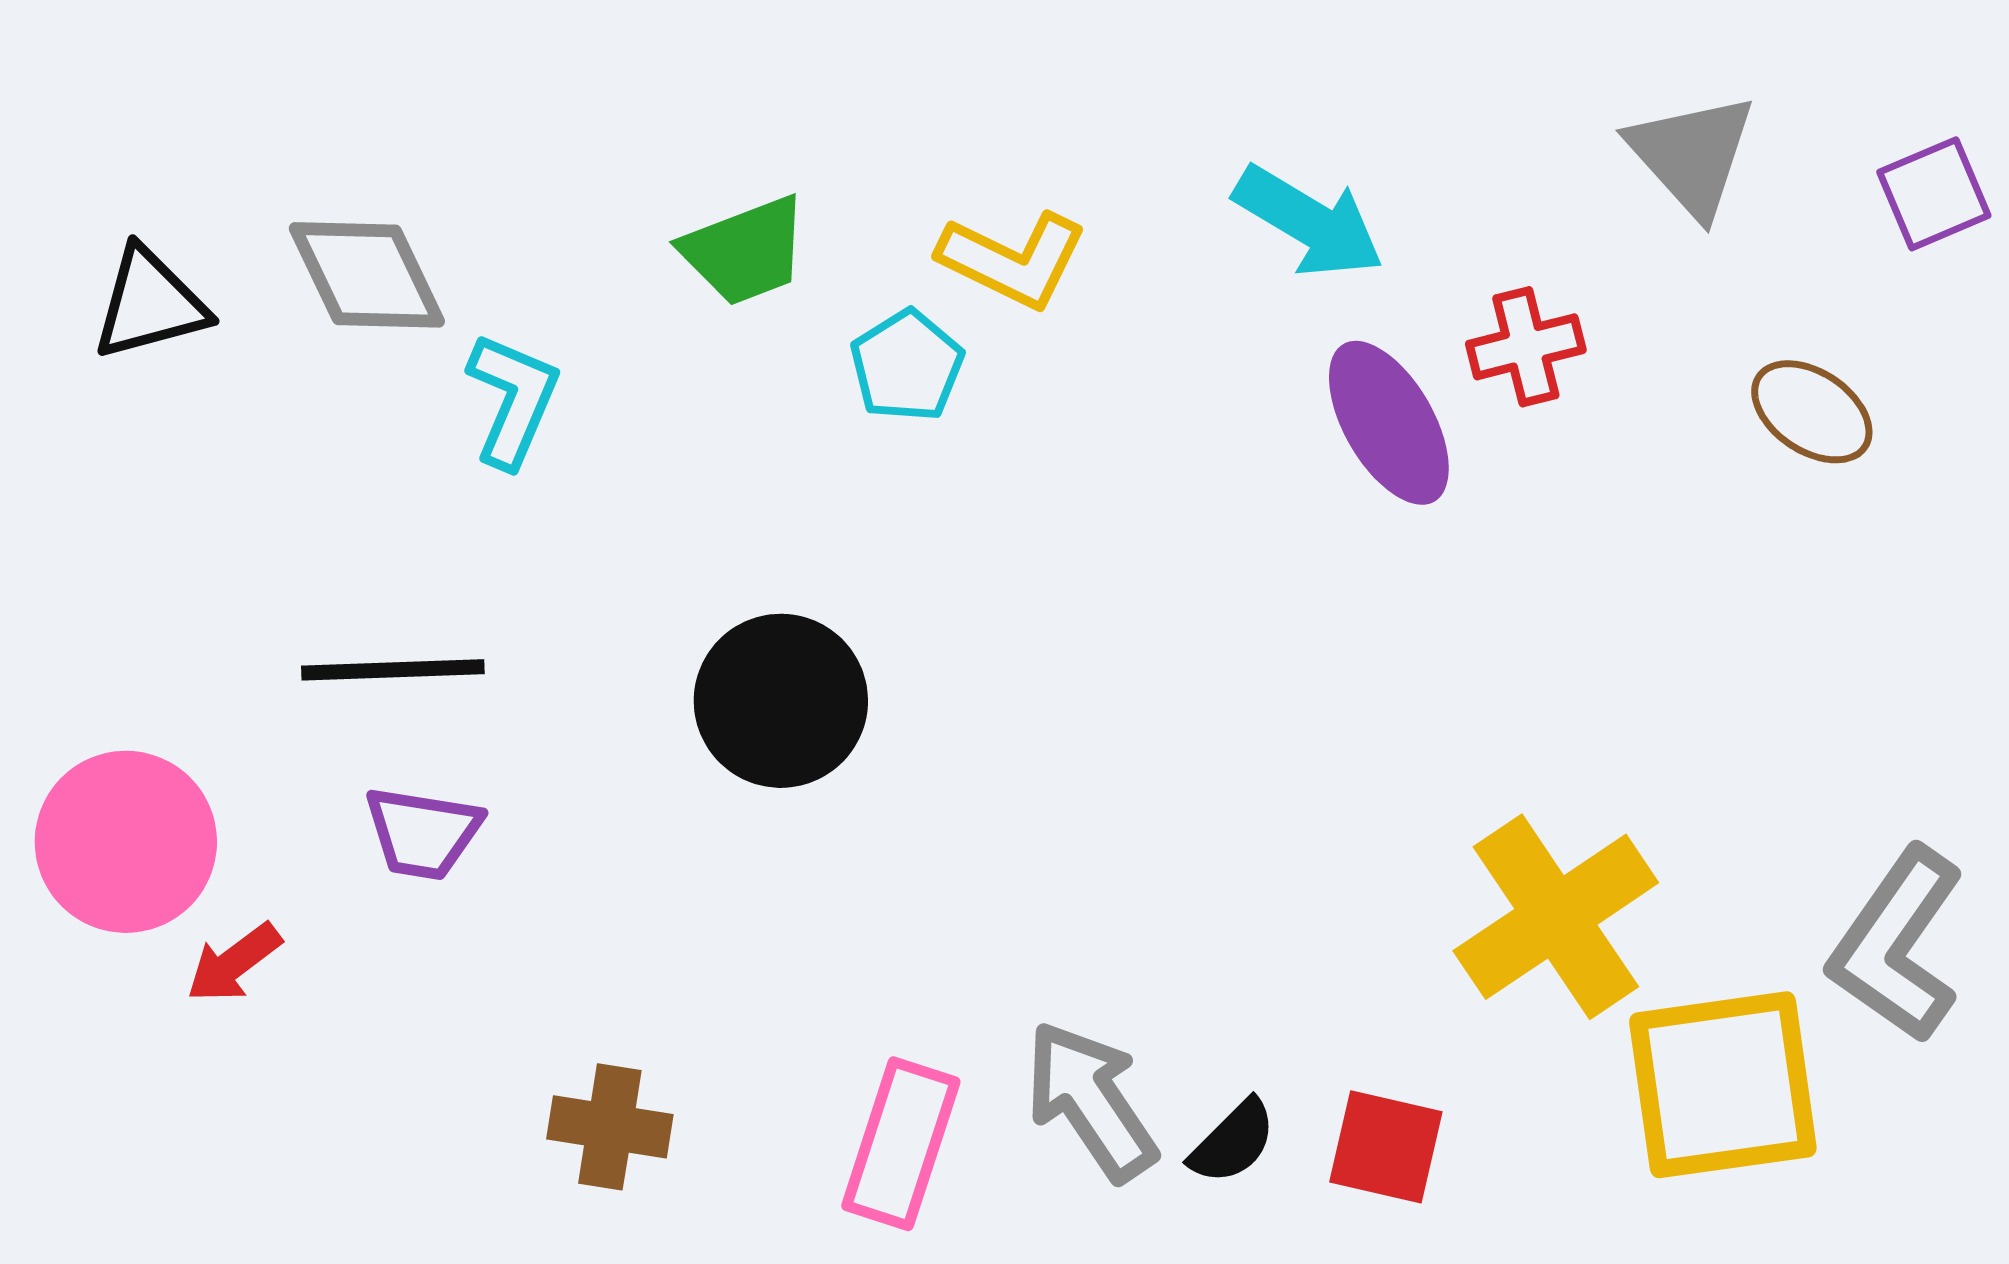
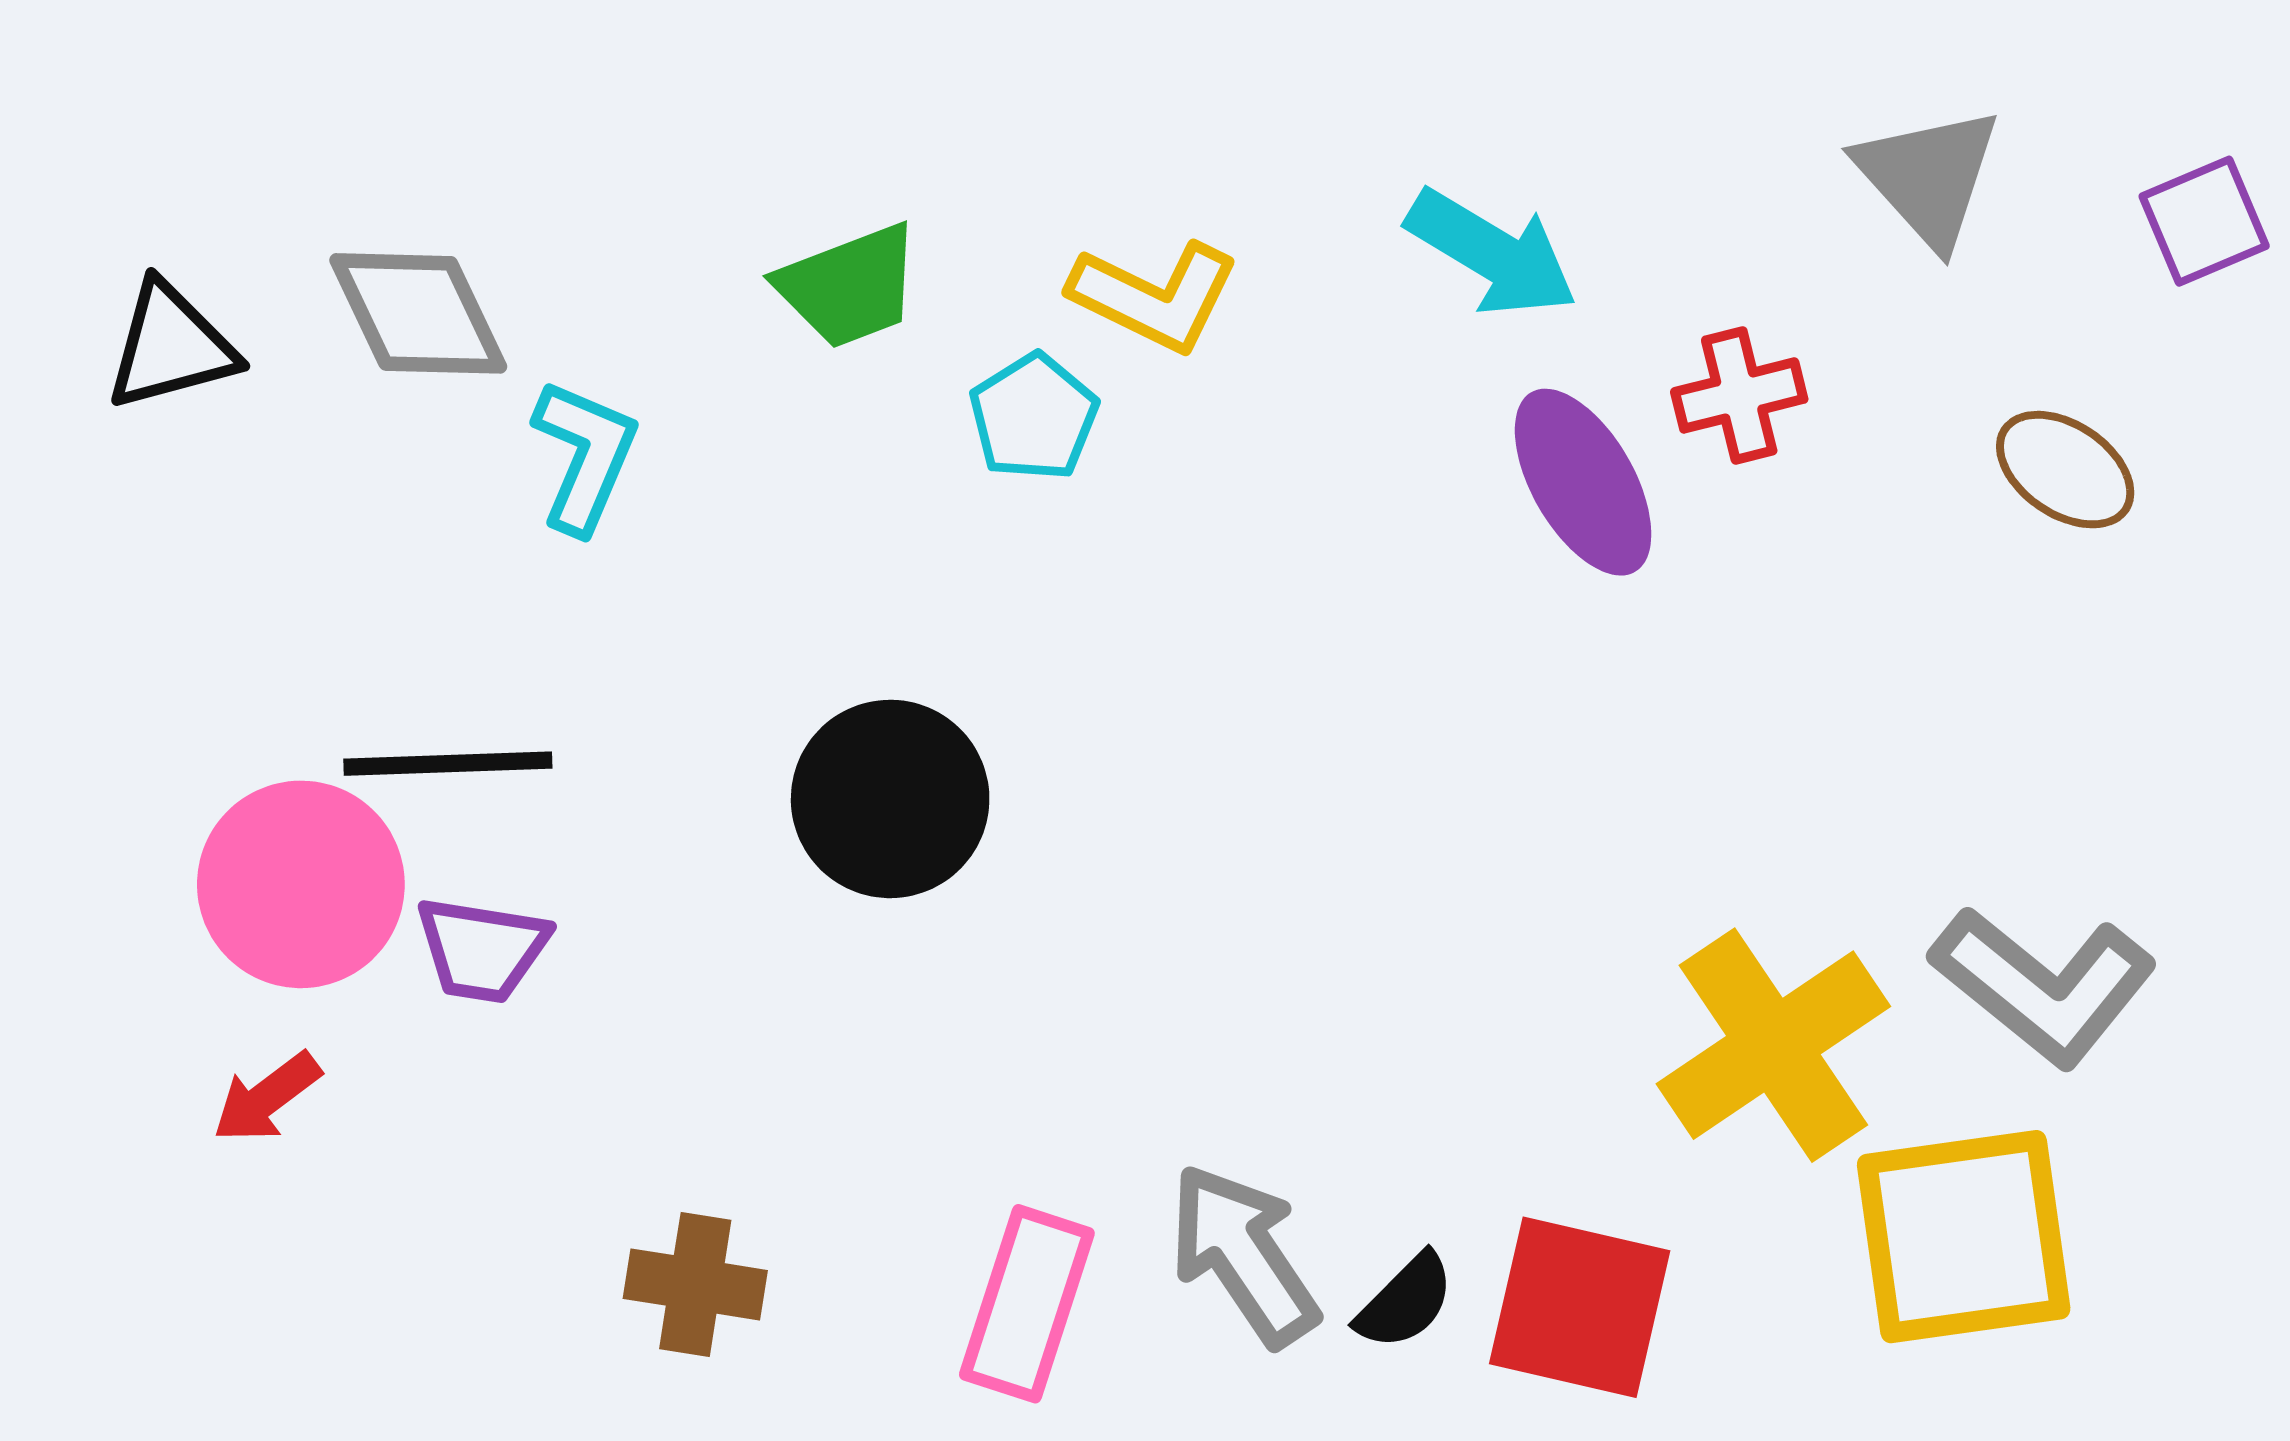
pink circle: (126, 842) -> (301, 884), moved
gray L-shape: (1897, 945) -> (2043, 986), moved, turned -86
red square: (1386, 1147) -> (1580, 1307), size x1.4

